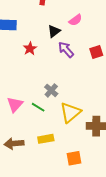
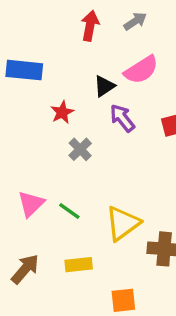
pink semicircle: (75, 20) -> (141, 70), size x1.5
gray cross: (51, 90) -> (80, 149), moved
brown arrow: (14, 144) -> (25, 269), turned 132

